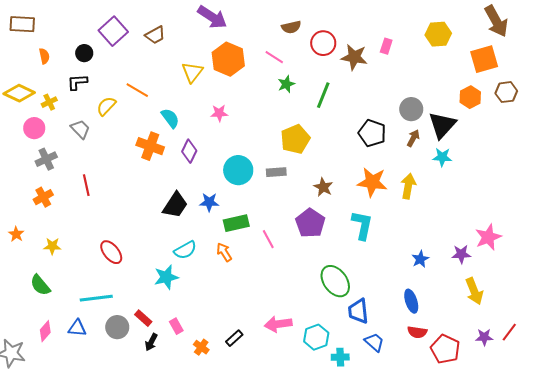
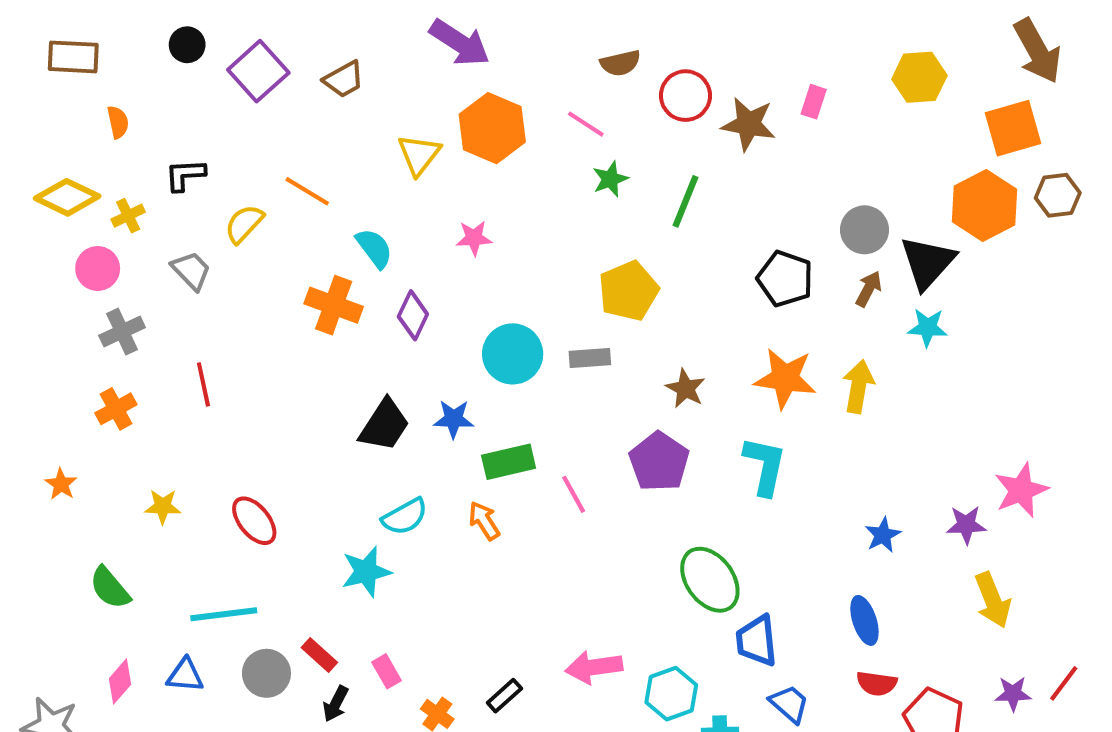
black circle: (84, 53) -> (187, 45), moved
orange hexagon: (470, 97) -> (985, 205), size x1.5
yellow star: (52, 246) -> (163, 506), moved

